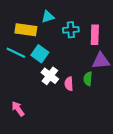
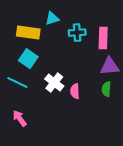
cyan line: (16, 53) -> (17, 83), moved
cyan square: (40, 54) -> (28, 59), moved
green semicircle: (88, 79) -> (106, 89), moved

